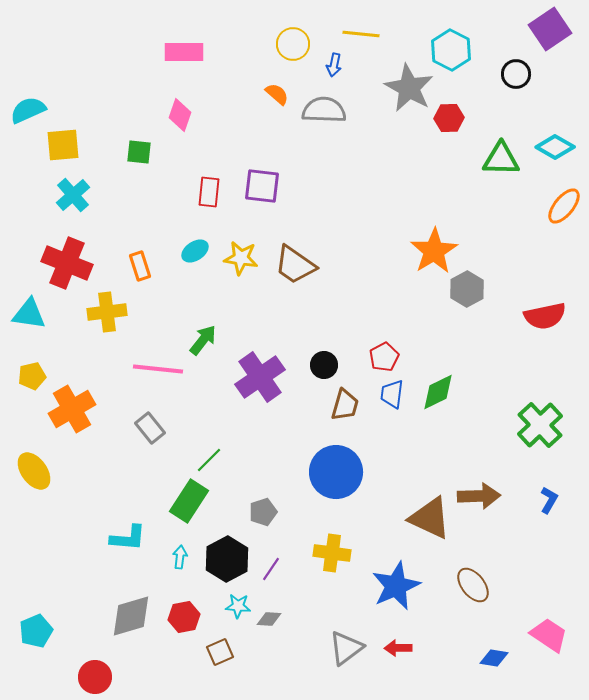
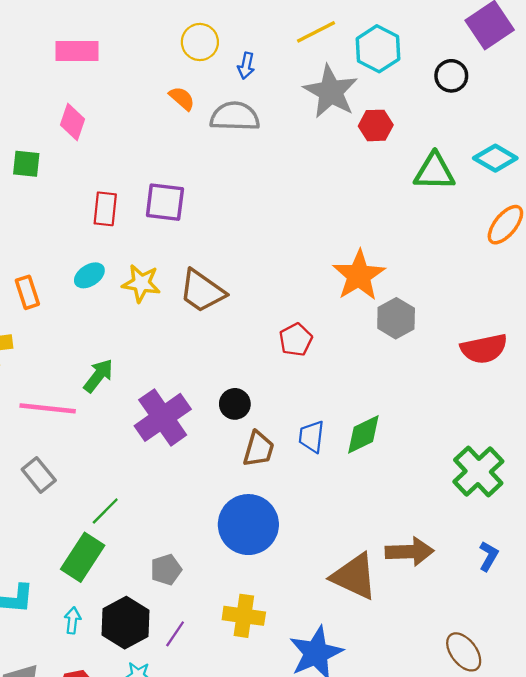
yellow line: (361, 34) -> (316, 32), moved, turned -33
red pentagon: (384, 357) -> (296, 340), moved
brown ellipse: (473, 585) -> (464, 652), moved

